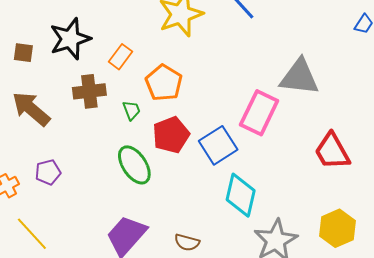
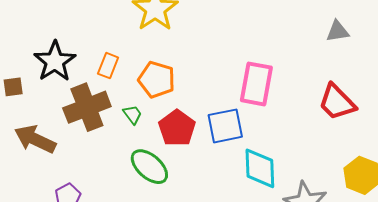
gray triangle: (299, 77) -> (337, 31), moved, size x0.6
brown cross: (89, 91) -> (87, 107), size x1.4
blue square: (218, 145) -> (225, 126), turned 36

